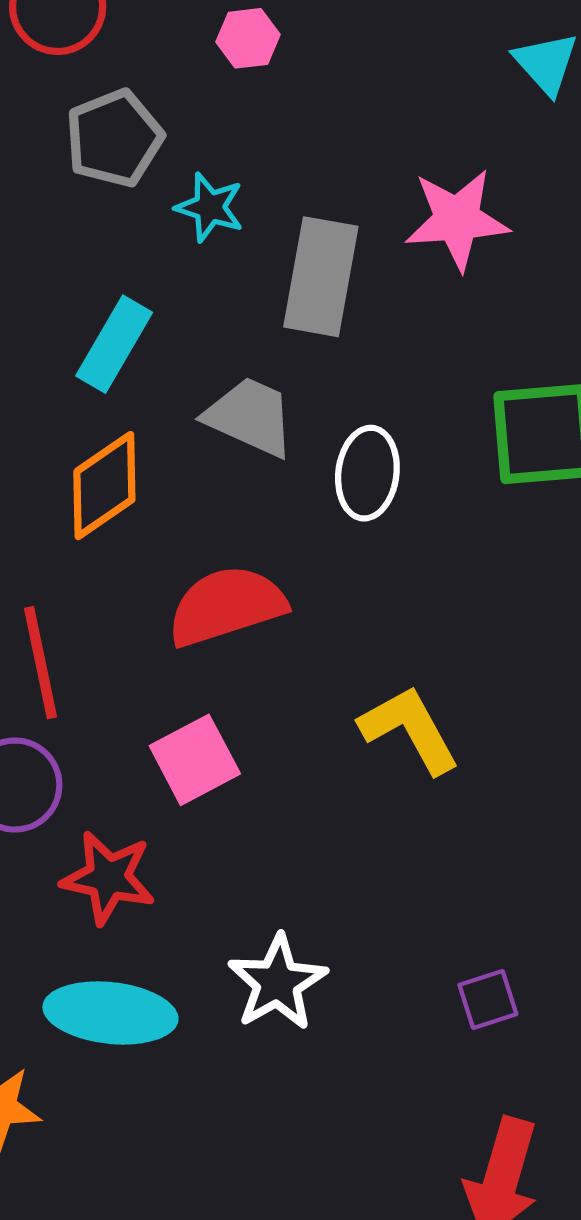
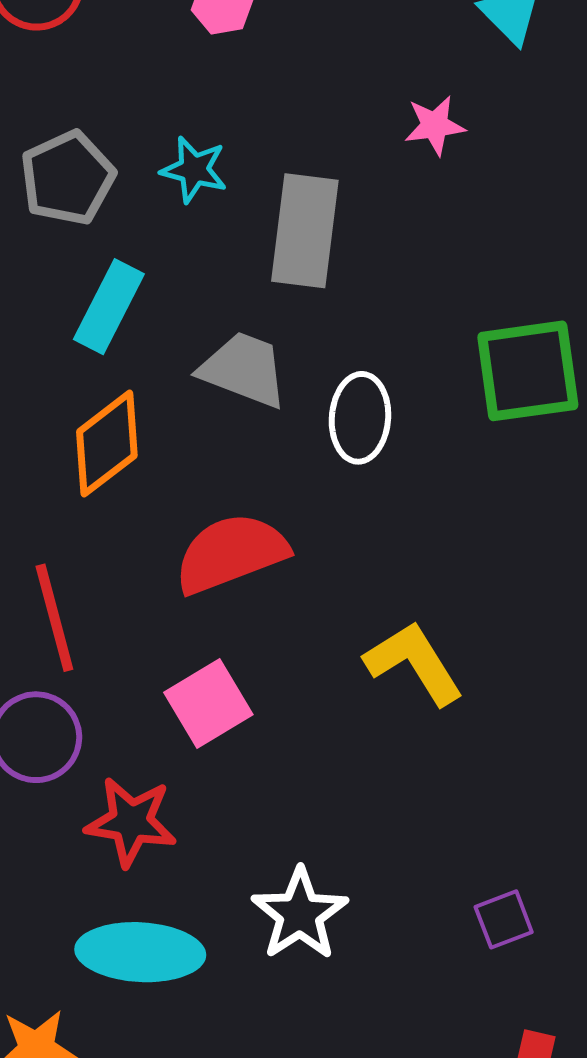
gray pentagon: (114, 138) -> (68, 178), moved
pink star: (457, 219) -> (435, 125), moved, size x0.6

